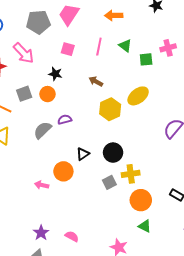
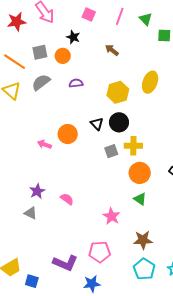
yellow ellipse: (138, 96) -> (150, 82), moved, turned -40
yellow hexagon: (110, 109) -> (118, 92), moved
gray semicircle: (42, 130) -> (41, 82), moved
black triangle: (83, 154) -> (97, 124), moved, turned -48

